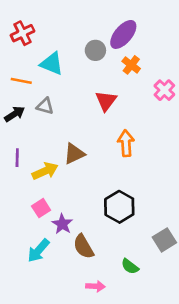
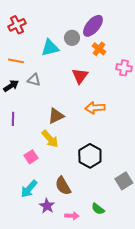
cyan triangle: (52, 64) -> (50, 48), moved, turned -36
pink cross: (164, 90) -> (124, 68), turned -35
orange arrow: (126, 143) -> (95, 108), turned -90
yellow arrow: (45, 171) -> (50, 139), moved, turned 72
purple star: (62, 224) -> (47, 206), moved
green semicircle: (130, 266) -> (98, 209), moved

